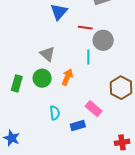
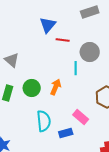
red line: (85, 28) -> (63, 40), moved
gray triangle: (47, 54) -> (12, 60), moved
cyan semicircle: (55, 113) -> (44, 121), size x1.5

